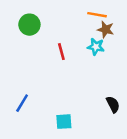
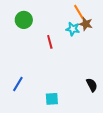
orange line: (97, 15) -> (79, 12), turned 49
cyan star: (96, 47) -> (73, 29), moved

